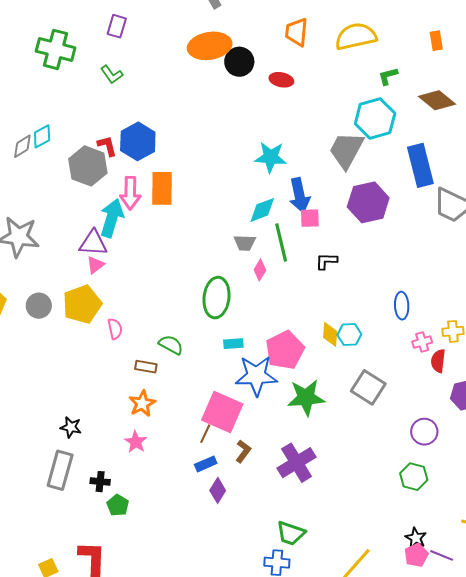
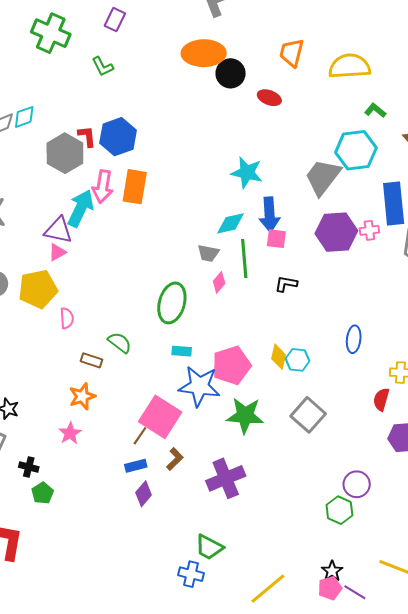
green L-shape: (388, 76) -> (375, 110), turned 45
pink cross: (422, 342) -> (369, 230), moved
purple circle: (424, 432) -> (357, 484), moved

